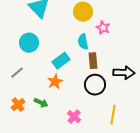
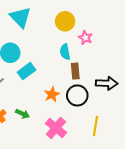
cyan rectangle: (61, 61) -> (26, 71), moved
orange star: (55, 82) -> (52, 94), moved
pink cross: (74, 117) -> (56, 128), size x1.5

